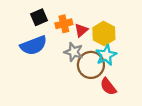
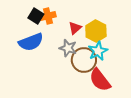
black square: (39, 17) -> (36, 16), turned -35
orange cross: (64, 24) -> (48, 16), moved
red semicircle: (108, 87) -> (100, 80), size x1.4

